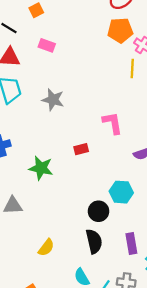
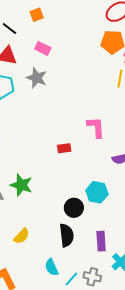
gray star: (53, 100) -> (37, 78), moved
green star: (41, 168) -> (21, 185), moved

